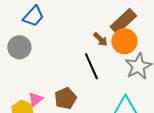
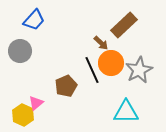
orange circle: (124, 41) -> (111, 63), moved
brown pentagon: (65, 98) -> (66, 86), moved

